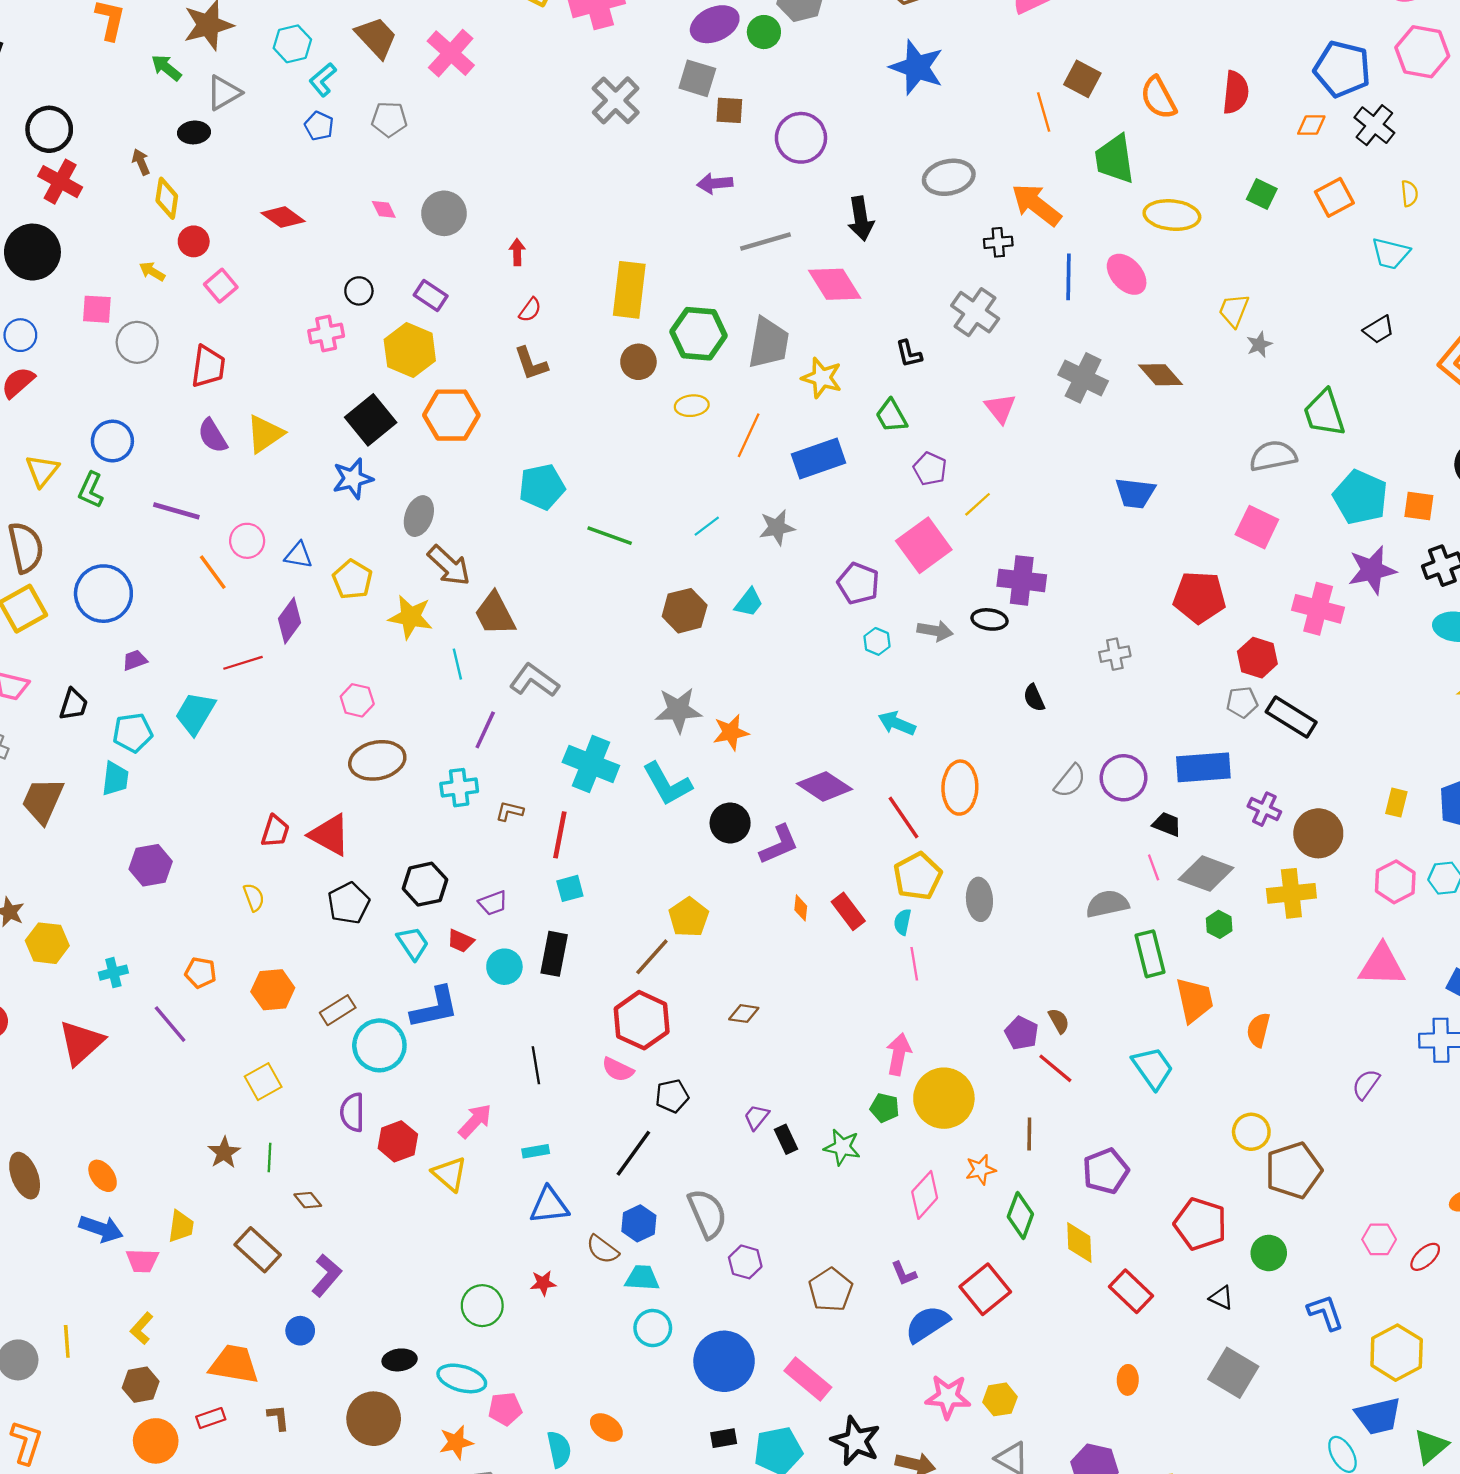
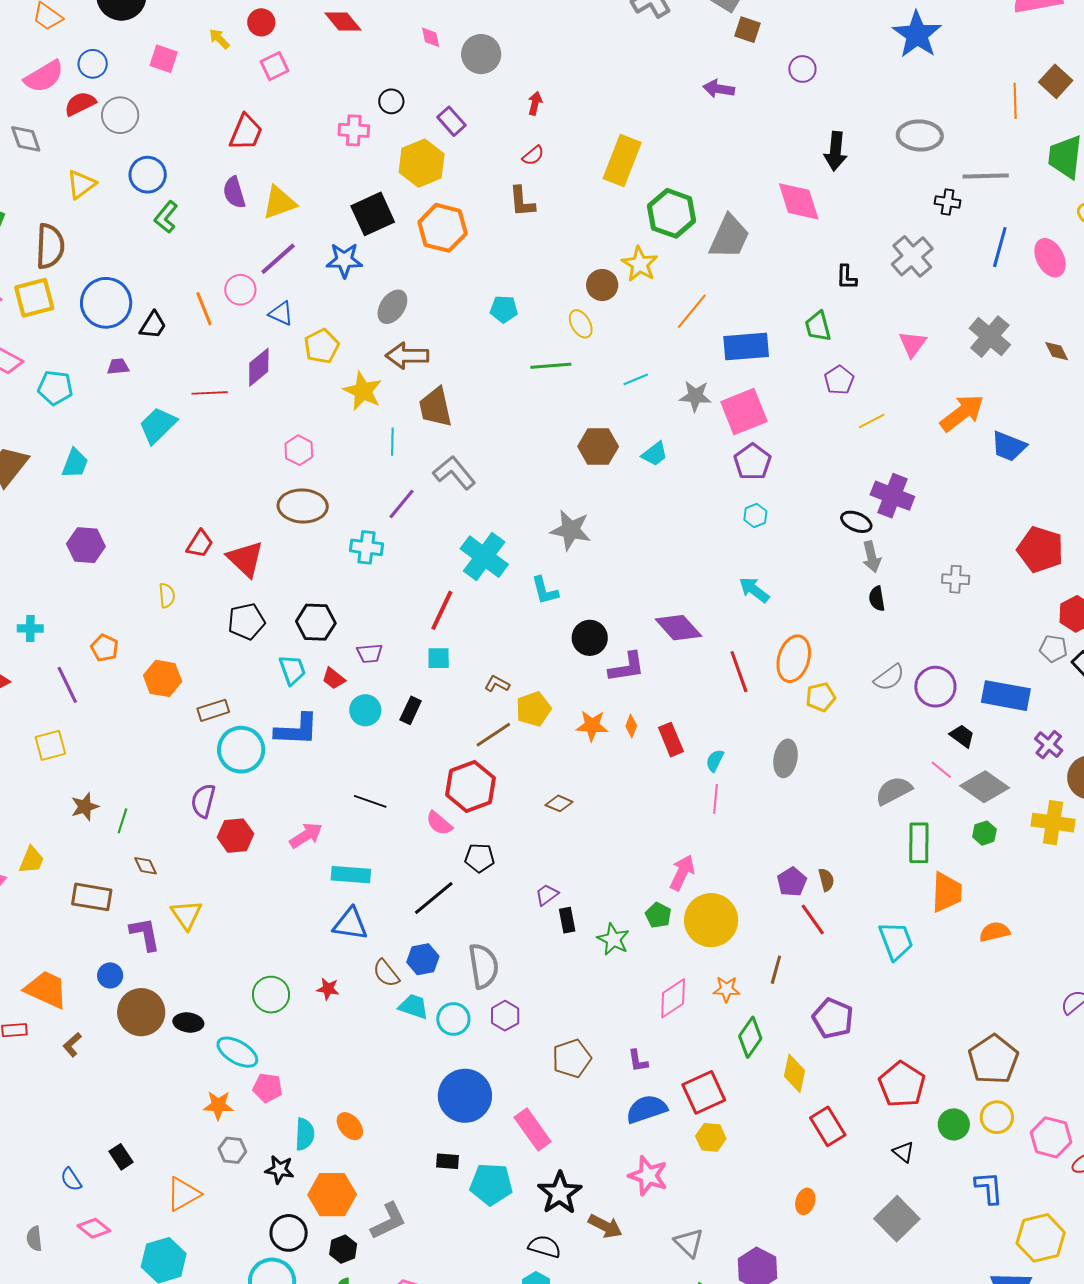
purple circle: (801, 138) -> (802, 69), size x0.6
orange arrow: (1036, 205) -> (962, 413), moved, turned 90
gray line: (765, 241) -> (986, 176), moved
gray circle: (137, 342) -> (120, 115), moved
brown circle: (638, 362) -> (602, 285), moved
brown diamond: (1161, 375) -> (1057, 351), size x0.7
yellow star: (822, 378) -> (640, 264), moved
yellow ellipse: (692, 406) -> (581, 324), moved, turned 52
cyan pentagon: (542, 487) -> (504, 309), size x0.7
green L-shape: (91, 490) -> (166, 217), moved
purple line: (176, 511) -> (278, 259), moved, turned -72
green line: (610, 536) -> (551, 366), turned -39
pink square: (924, 545) -> (744, 412), moved
brown arrow: (449, 566) -> (407, 356), turned 123
gray arrow: (935, 631) -> (872, 557), moved, turned 52
black trapezoid: (74, 704) -> (153, 325), moved
orange star: (731, 732) -> (592, 726), moved
cyan pentagon: (133, 733) -> (55, 388), moved
cyan L-shape: (667, 784) -> (545, 591), size x0.7
brown L-shape: (510, 811) -> (497, 684), moved
pink line: (1154, 867) -> (941, 770), turned -45
yellow pentagon: (918, 876) -> (821, 697), moved, size x0.7
gray semicircle: (1107, 904) -> (894, 791), turned -30
black rectangle: (554, 954) -> (411, 710), size x0.7
orange semicircle: (1258, 1030) -> (994, 932), turned 48
black line: (536, 1065) -> (370, 801), turned -76
yellow square: (263, 1082) -> (50, 745), moved
yellow circle: (1251, 1132) -> (997, 1117), moved
cyan rectangle: (536, 1151) -> (351, 875), size x1.6
brown pentagon: (1294, 1170) -> (993, 1059), turned -30
purple pentagon: (1106, 1171) -> (833, 1018), turned 30
yellow triangle: (450, 1174) -> (186, 915), moved
pink hexagon: (1379, 1239) -> (1051, 1137), size x1.4
brown rectangle: (258, 1250) -> (92, 897), turned -48
purple L-shape: (327, 1275) -> (145, 934), turned -66
cyan circle: (653, 1328) -> (453, 1019), moved
yellow hexagon: (1000, 1399) -> (711, 1137), moved
brown L-shape: (278, 1418) -> (72, 1045), turned -140
brown circle: (374, 1419) -> (141, 1012), moved

